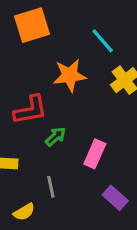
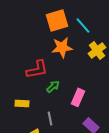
orange square: (32, 25) -> (57, 20), moved

